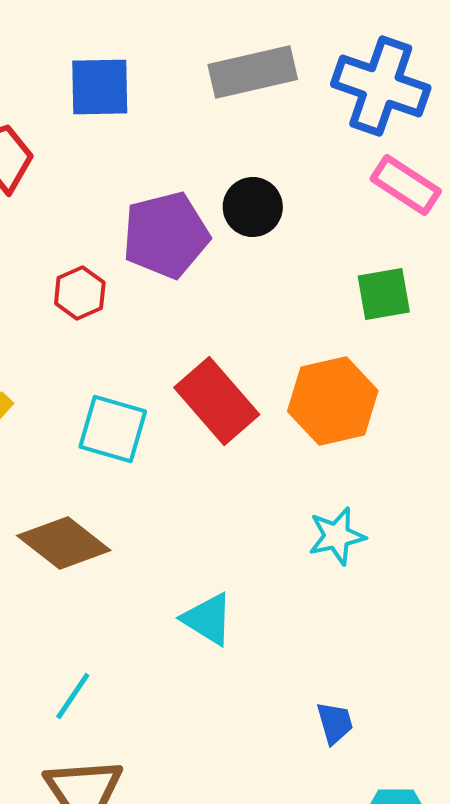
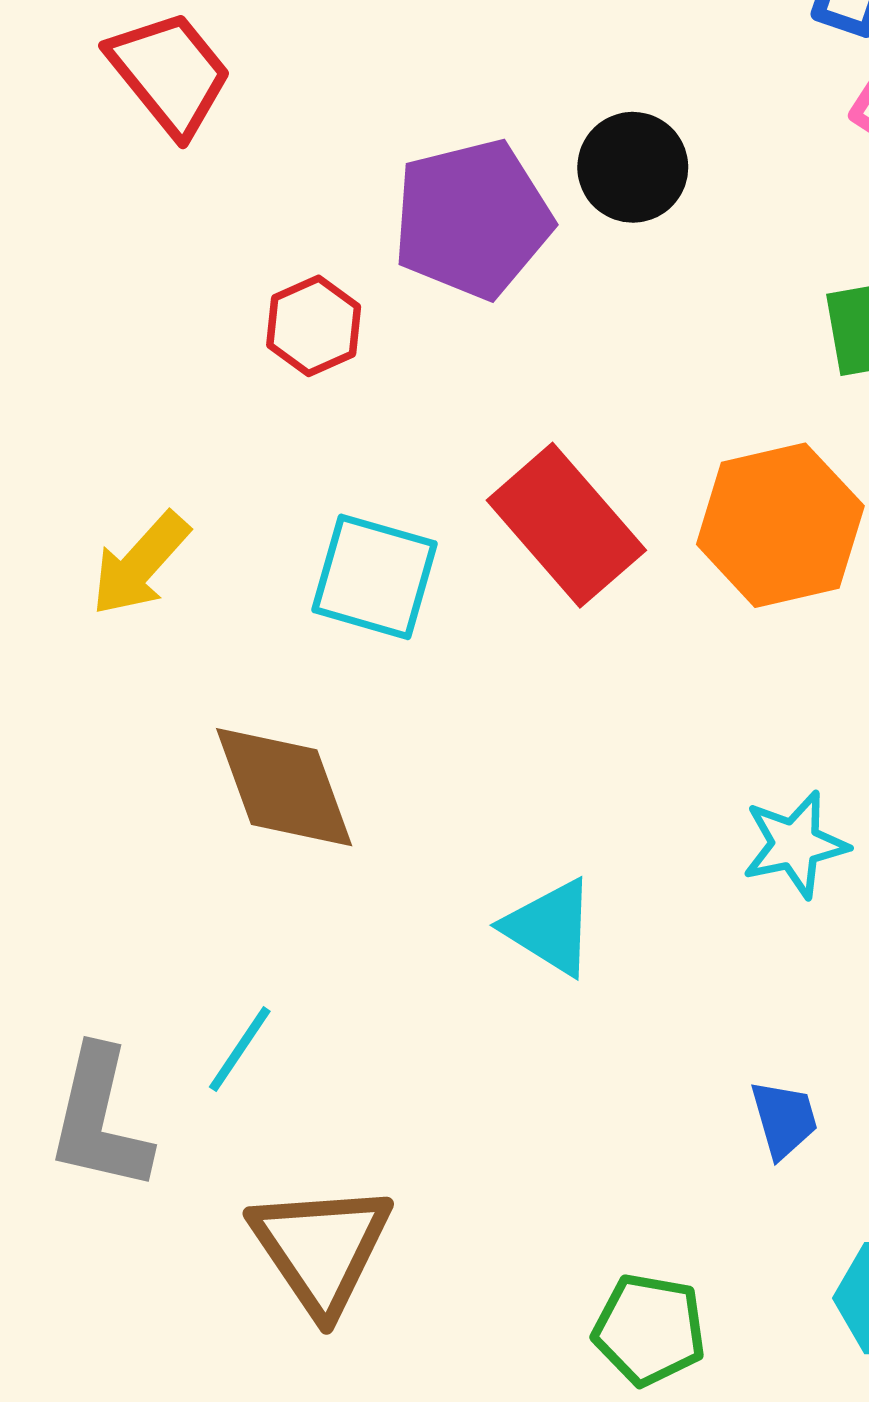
cyan star: (337, 536) -> (795, 844), moved
brown diamond: (64, 543) -> (284, 787), turned 32
cyan line: (73, 696) -> (240, 1049), moved

